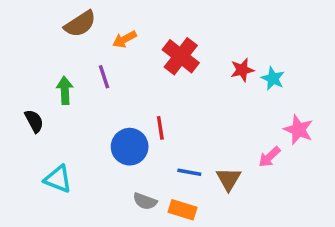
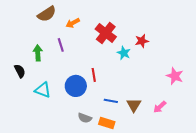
cyan star: (273, 78) -> (124, 53), moved
pink arrow: (269, 157) -> (160, 107), moved
cyan triangle: (58, 179) -> (43, 90), moved

